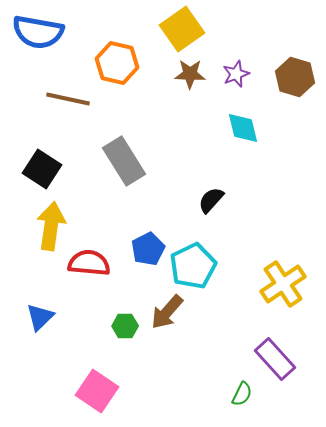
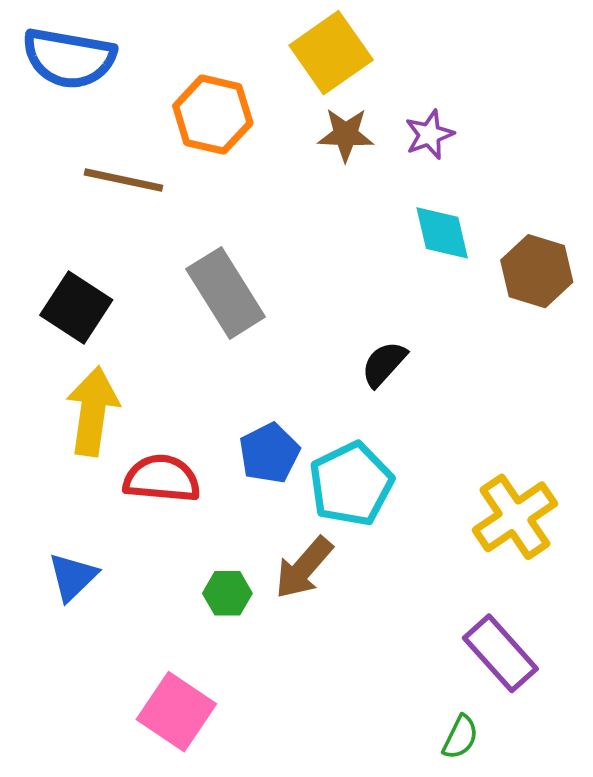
brown hexagon: (295, 77) -> (537, 271), moved
green semicircle: (242, 394) -> (460, 737), moved

